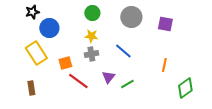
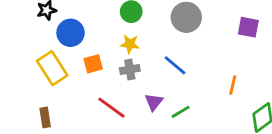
purple square: (165, 24) -> (248, 27), moved
orange square: (65, 63) -> (93, 64), moved

